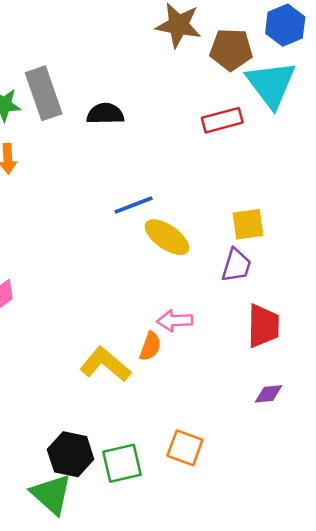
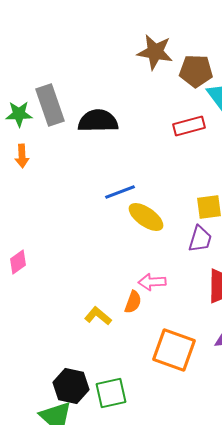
black semicircle: (105, 114) -> (98, 121), size x1.4
yellow L-shape: (105, 364) -> (98, 316), size x0.7
orange square: (185, 448) -> (174, 350), moved, size x1.5

